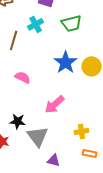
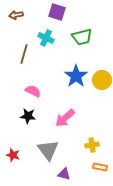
cyan cross: (36, 24) -> (46, 38), turned -35
black star: (18, 121) -> (28, 116), moved

